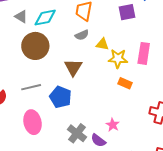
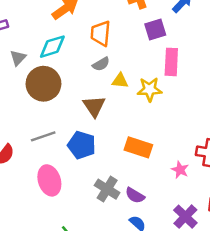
gray triangle: (21, 17) -> (18, 58), moved, turned 48
yellow triangle: (102, 44) -> (120, 81), moved
pink rectangle: (144, 53) -> (171, 62), moved
orange rectangle: (125, 83) -> (138, 147), moved, size x1.5
pink star: (113, 125) -> (180, 170), moved

